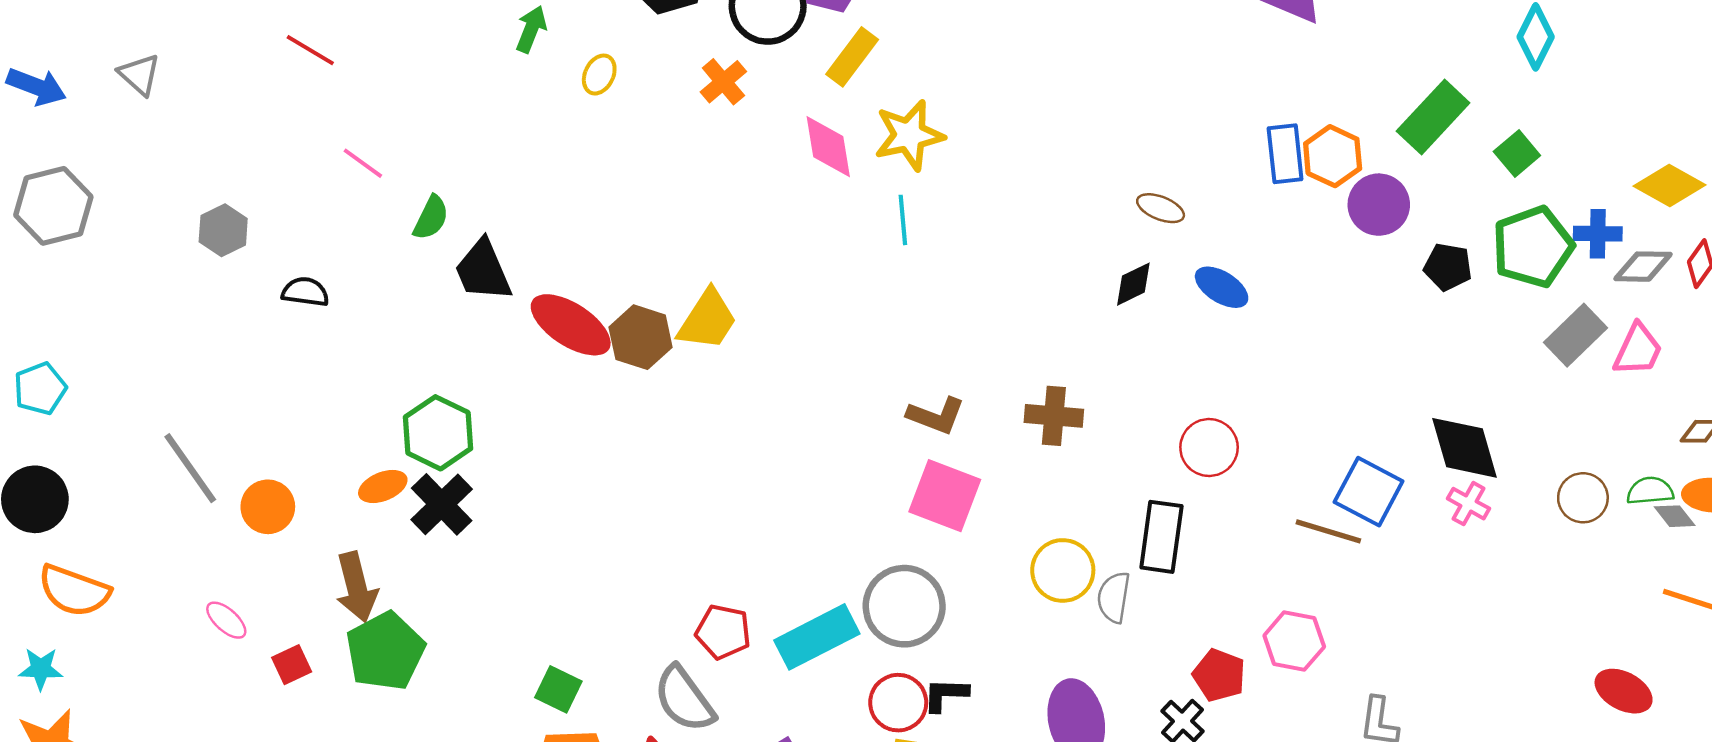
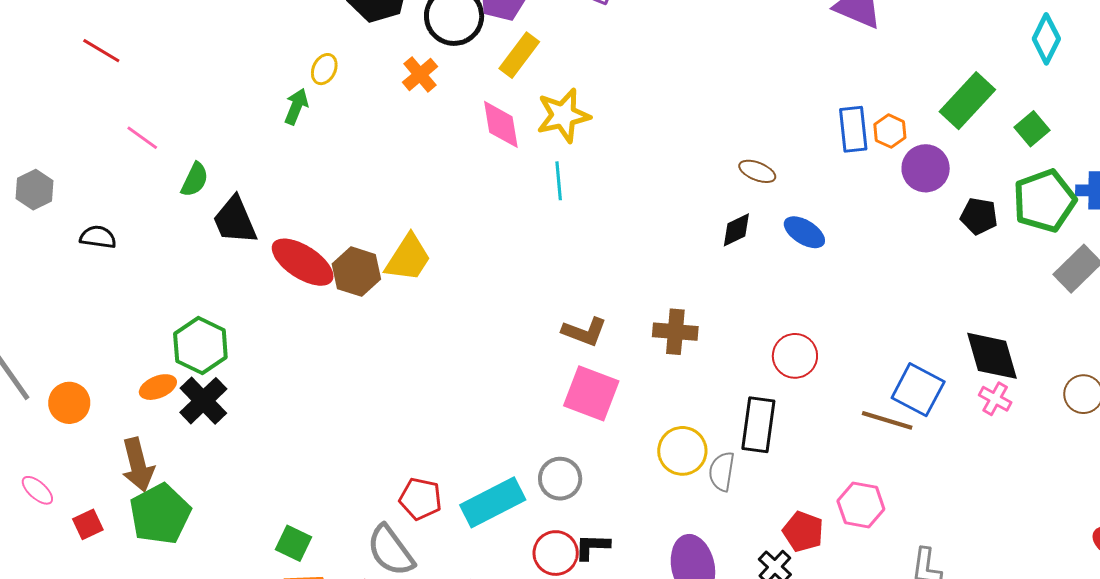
green arrow: (531, 29) -> (296, 106), moved
orange hexagon: (1333, 156) -> (890, 131), size x0.7
gray circle: (904, 606) -> (560, 479), size x0.7

